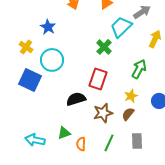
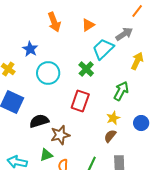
cyan circle: (52, 60) -> (48, 73), moved
black semicircle: (76, 99) -> (39, 121), moved
brown star: (103, 113) -> (60, 135), moved

